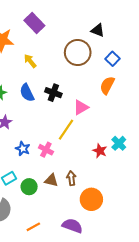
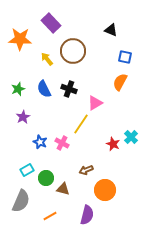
brown circle: (78, 53) -> (73, 51), moved
blue square: (113, 59) -> (125, 57), turned -32
brown arrow: (71, 178) -> (86, 170), turned -104
brown triangle: (51, 180) -> (63, 189), moved
purple semicircle: (72, 226) -> (87, 215), turned 84

